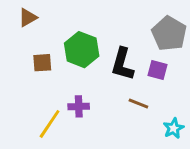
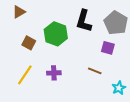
brown square: (42, 63) -> (29, 43), turned 32
black L-shape: (122, 64) -> (84, 21), moved
yellow line: (50, 124) -> (25, 75), moved

